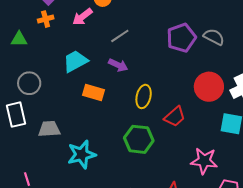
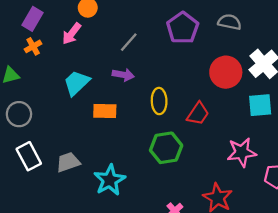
gray line: (120, 36) -> (129, 42), moved
gray semicircle: (214, 37) -> (230, 22), moved
gray circle: (29, 83) -> (19, 114), moved

